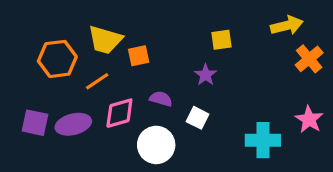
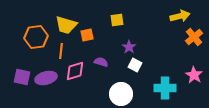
yellow square: (221, 40) -> (117, 20), moved
orange line: (97, 81) -> (61, 51), turned -49
white square: (198, 118) -> (135, 65), moved
white circle: (156, 145) -> (121, 94), moved

